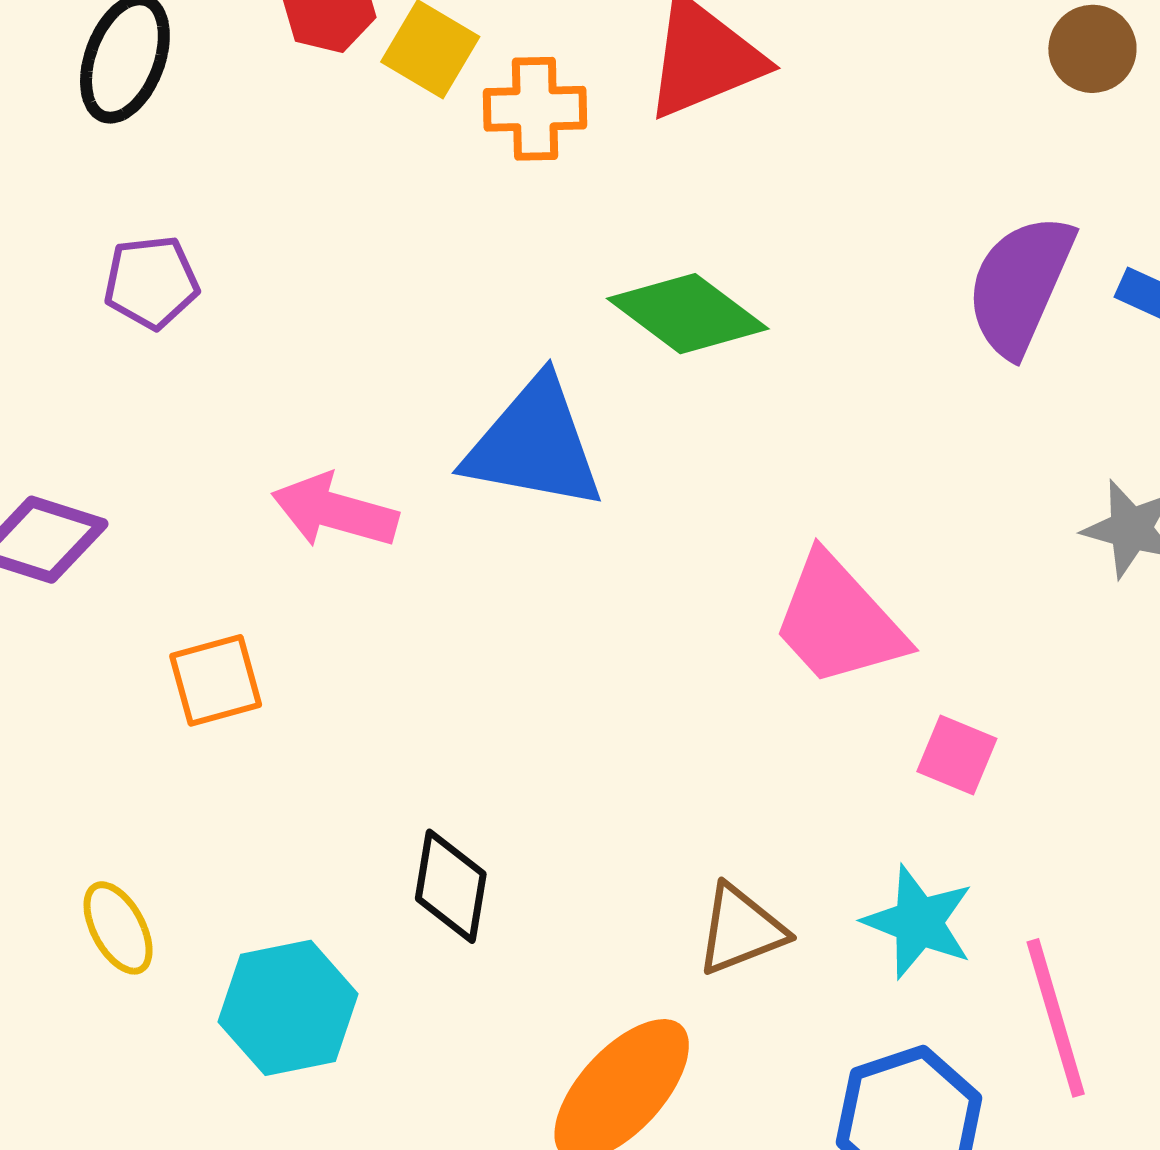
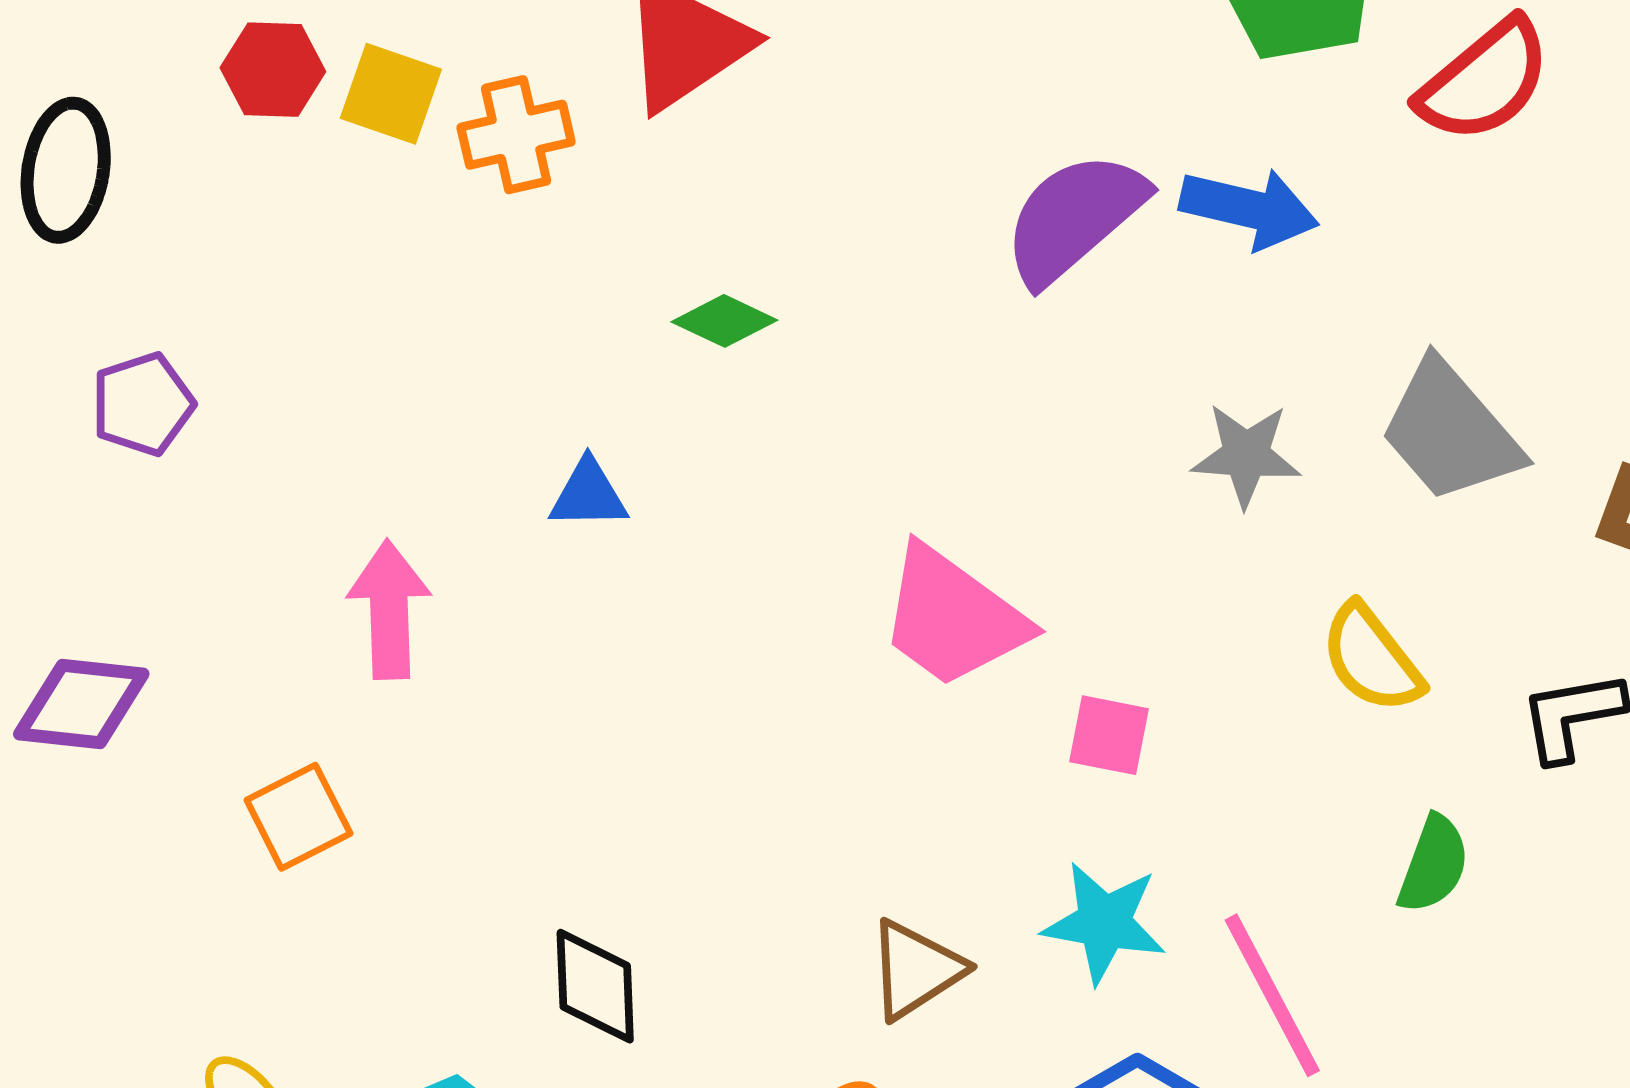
purple semicircle: (1020, 285) -> (1074, 218), turned 37
green diamond: (688, 314) -> (724, 321), size x0.6
blue triangle: (534, 444) -> (588, 494), size x0.5
pink arrow: (335, 511) -> (389, 609), turned 84

